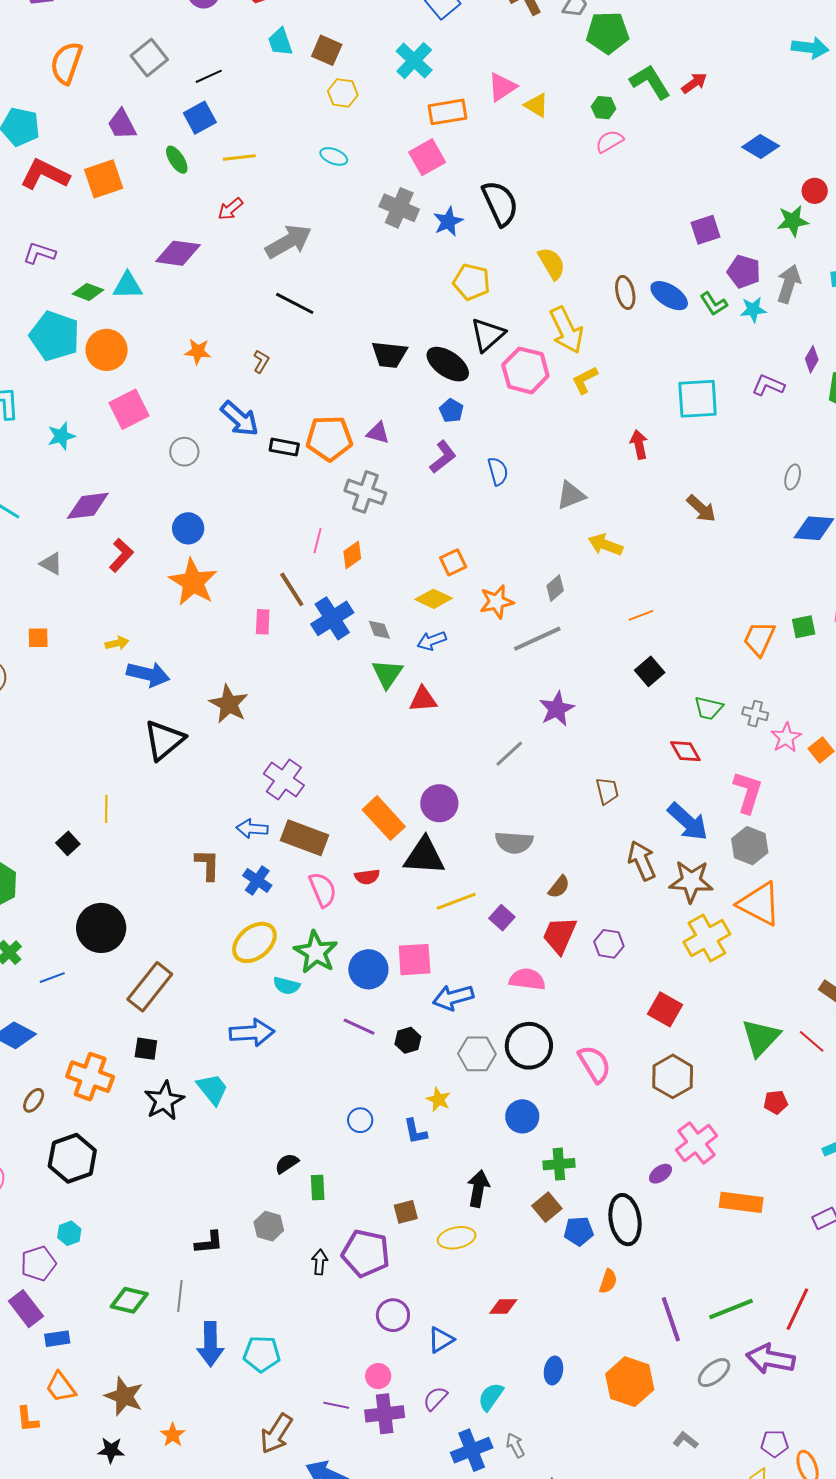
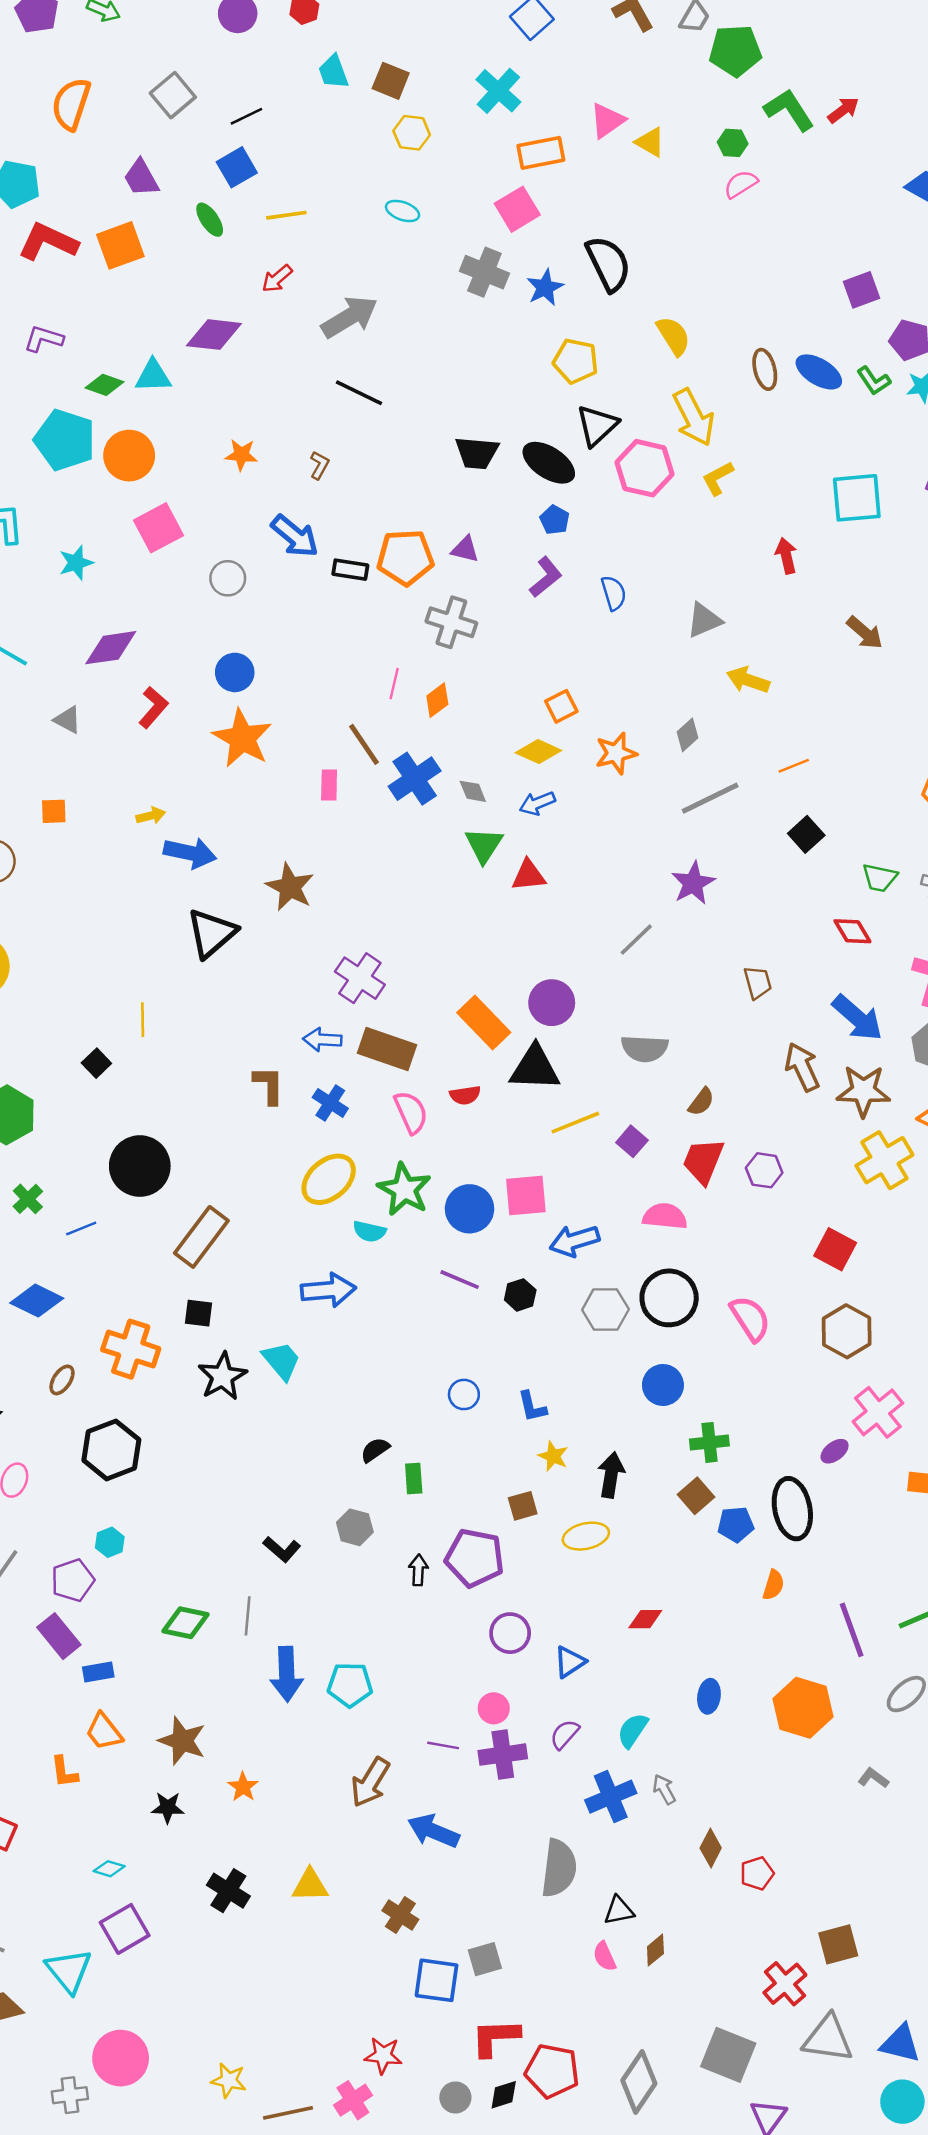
gray line: (537, 639) -> (710, 798), moved
yellow star: (438, 1099) -> (553, 1456), moved
black L-shape: (209, 1243) -> (282, 1549), turned 48

